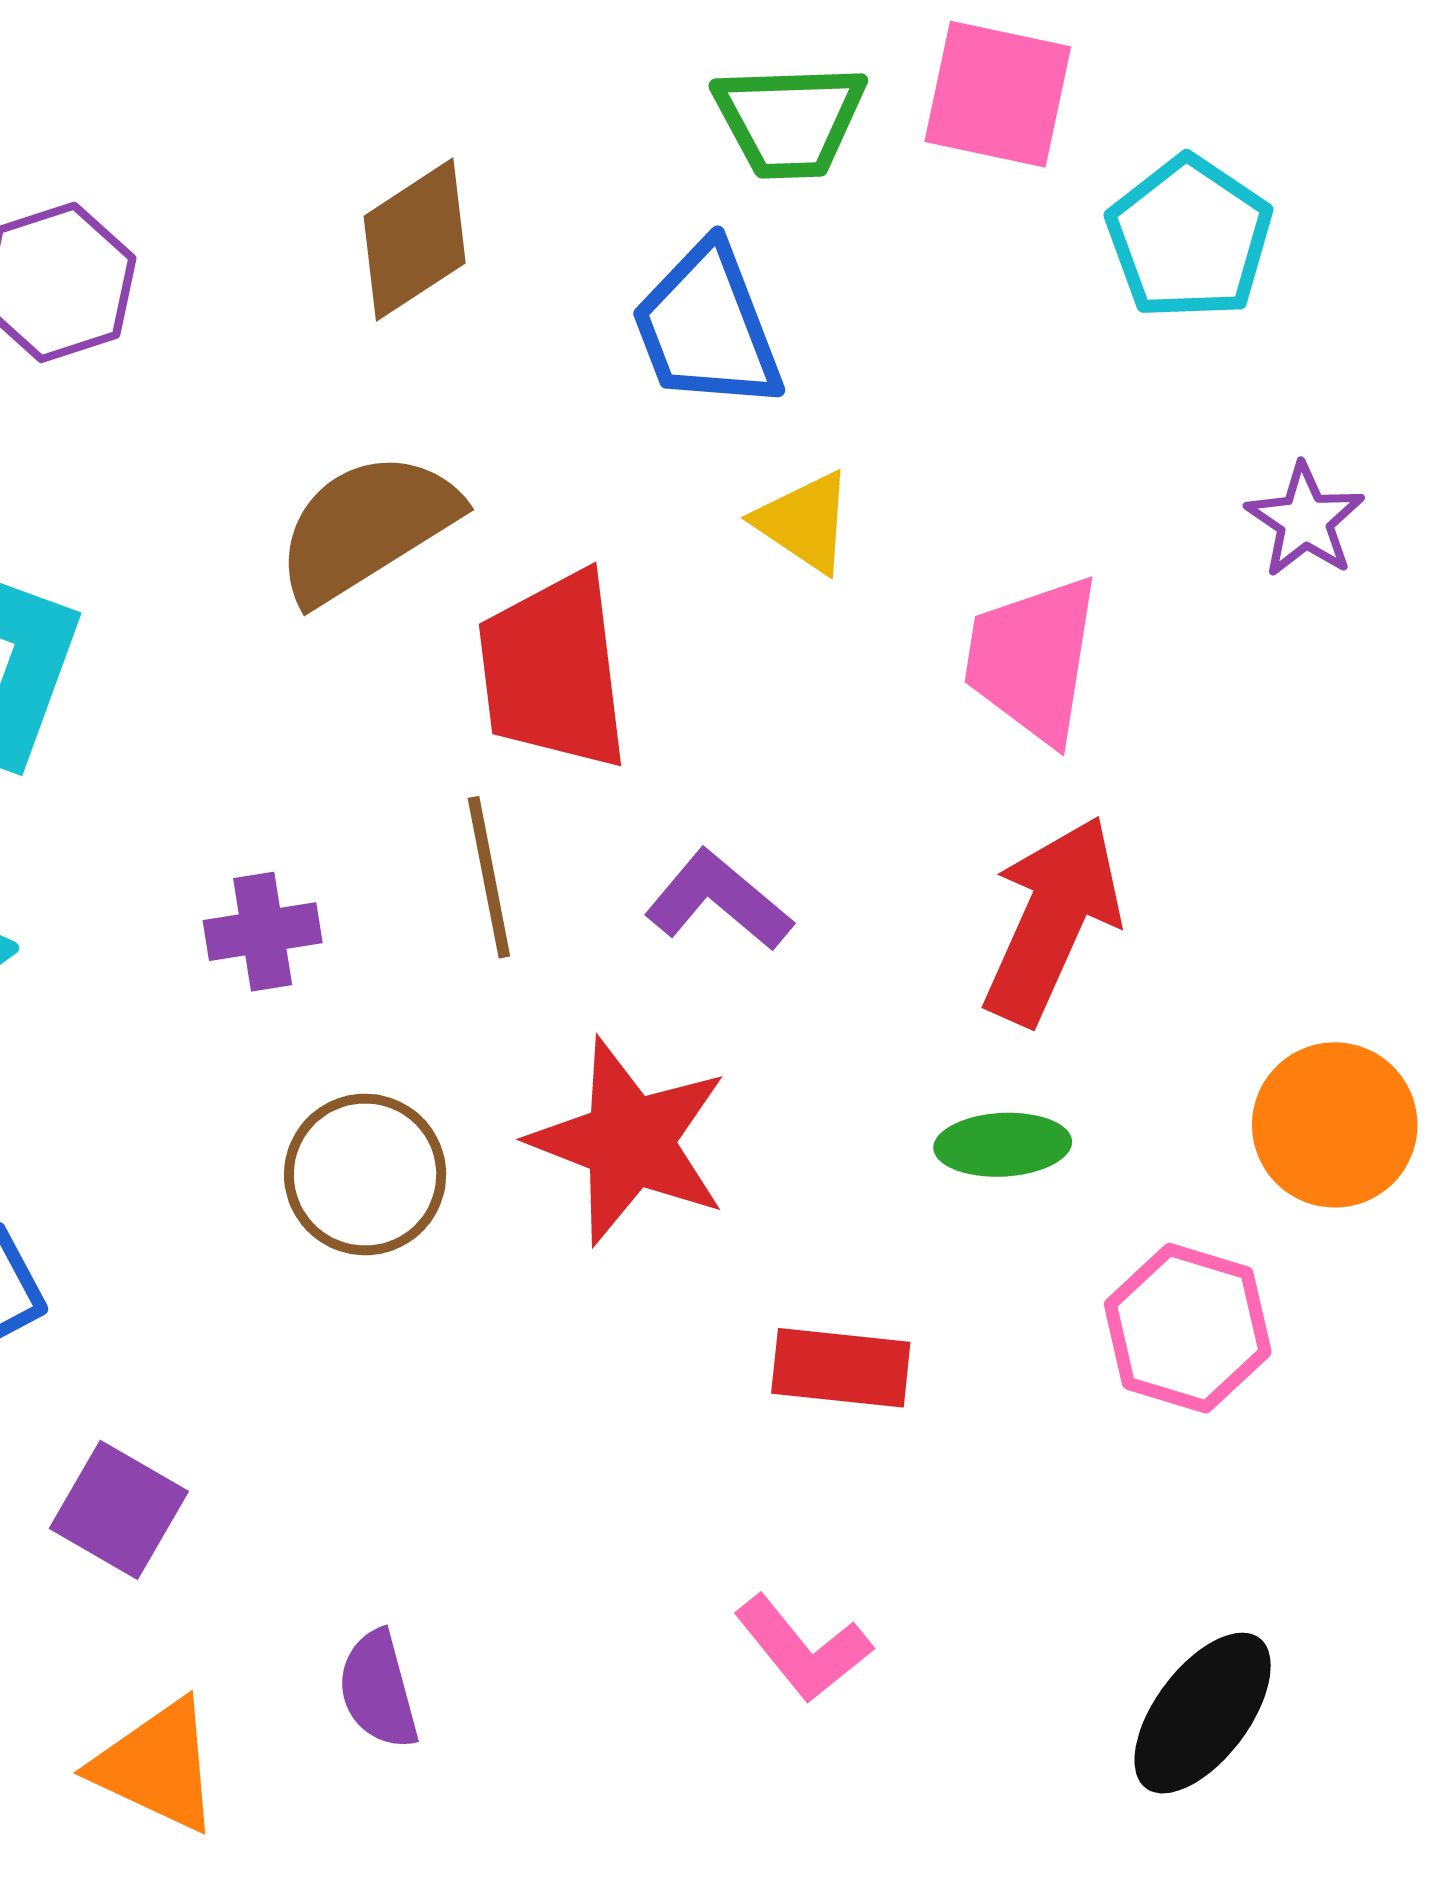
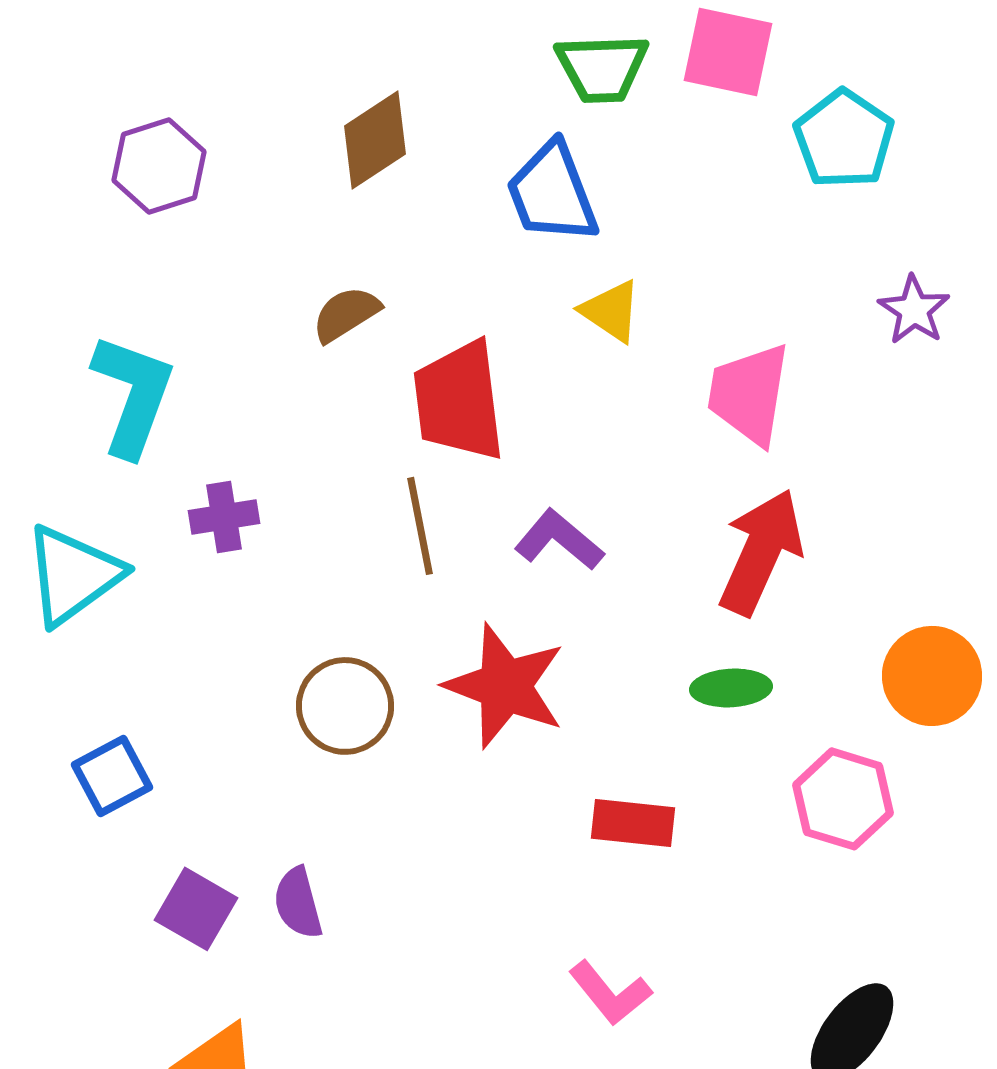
brown semicircle: (367, 527) -> (346, 314), size x0.6
purple cross: (263, 932) -> (224, 517), moved
purple semicircle: (378, 1690) -> (298, 903), moved

